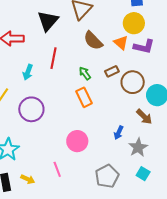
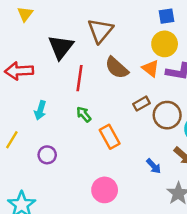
red line: (53, 58) -> (79, 78), moved
green arrow: (85, 73) -> (84, 114), moved
purple circle: (31, 109) -> (47, 155), size x0.6
blue arrow: (119, 133) -> (154, 166), moved, turned -64

